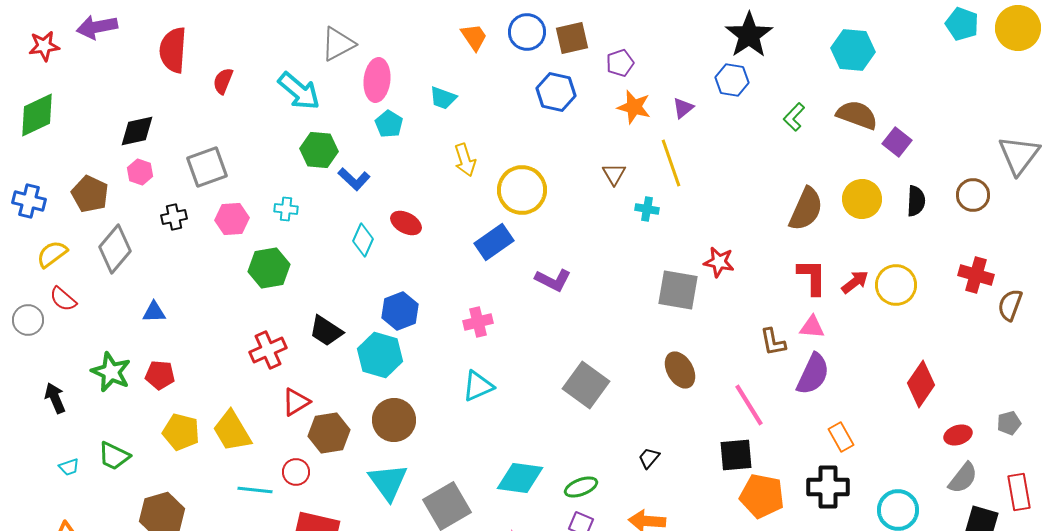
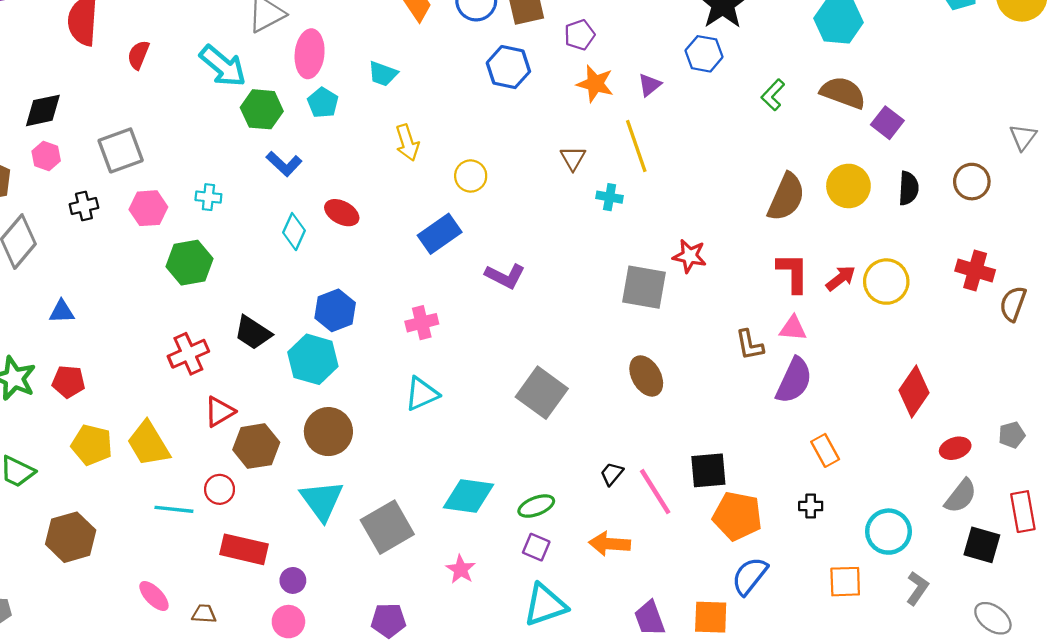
green hexagon: (319, 150) -> (262, 109), moved
gray triangle: (1019, 155) -> (1023, 137), size x0.6
yellow circle: (522, 190) -> (471, 176), size x0.6
pink line: (749, 405) -> (655, 492), moved
black cross: (828, 487) -> (811, 506), size x0.5

